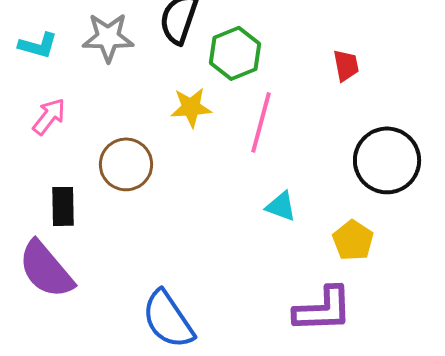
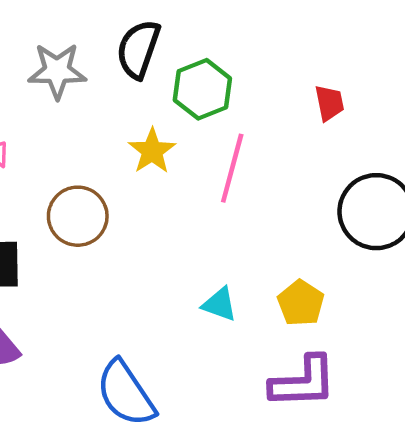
yellow star: (191, 107) -> (152, 151), turned -30
cyan triangle: (281, 206) -> (220, 304), moved
yellow pentagon: (353, 240) -> (301, 303), moved

